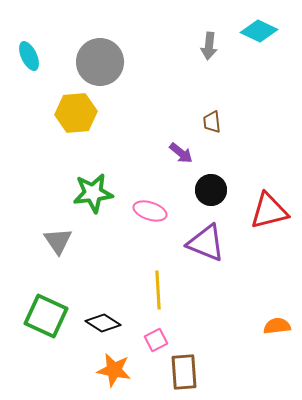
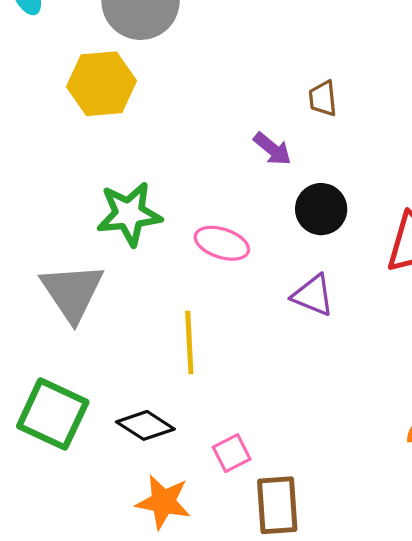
gray triangle: (58, 241) -> (72, 292), size x1.4
purple triangle: (206, 243) -> (313, 295), size x0.7
yellow line: (158, 290) -> (189, 342), moved

